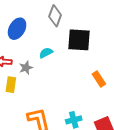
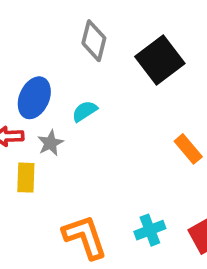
blue ellipse: (17, 29) -> (34, 98), moved
black square: (79, 40) -> (160, 60), moved, turned -35

